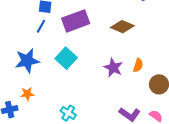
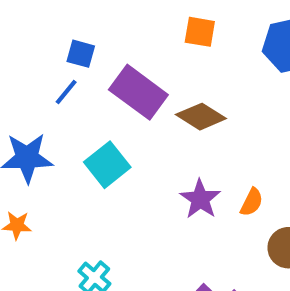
purple rectangle: (76, 21) -> (138, 92), turned 48
brown diamond: (122, 27) -> (201, 117), moved

